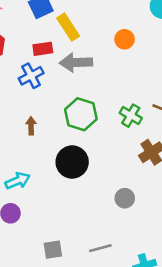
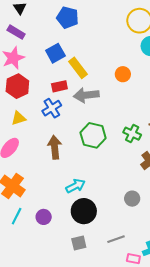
brown arrow: (31, 126) -> (55, 147), size x1.6
black circle: (72, 162) -> (84, 211), moved
cyan arrow: (18, 181) -> (76, 186), moved

